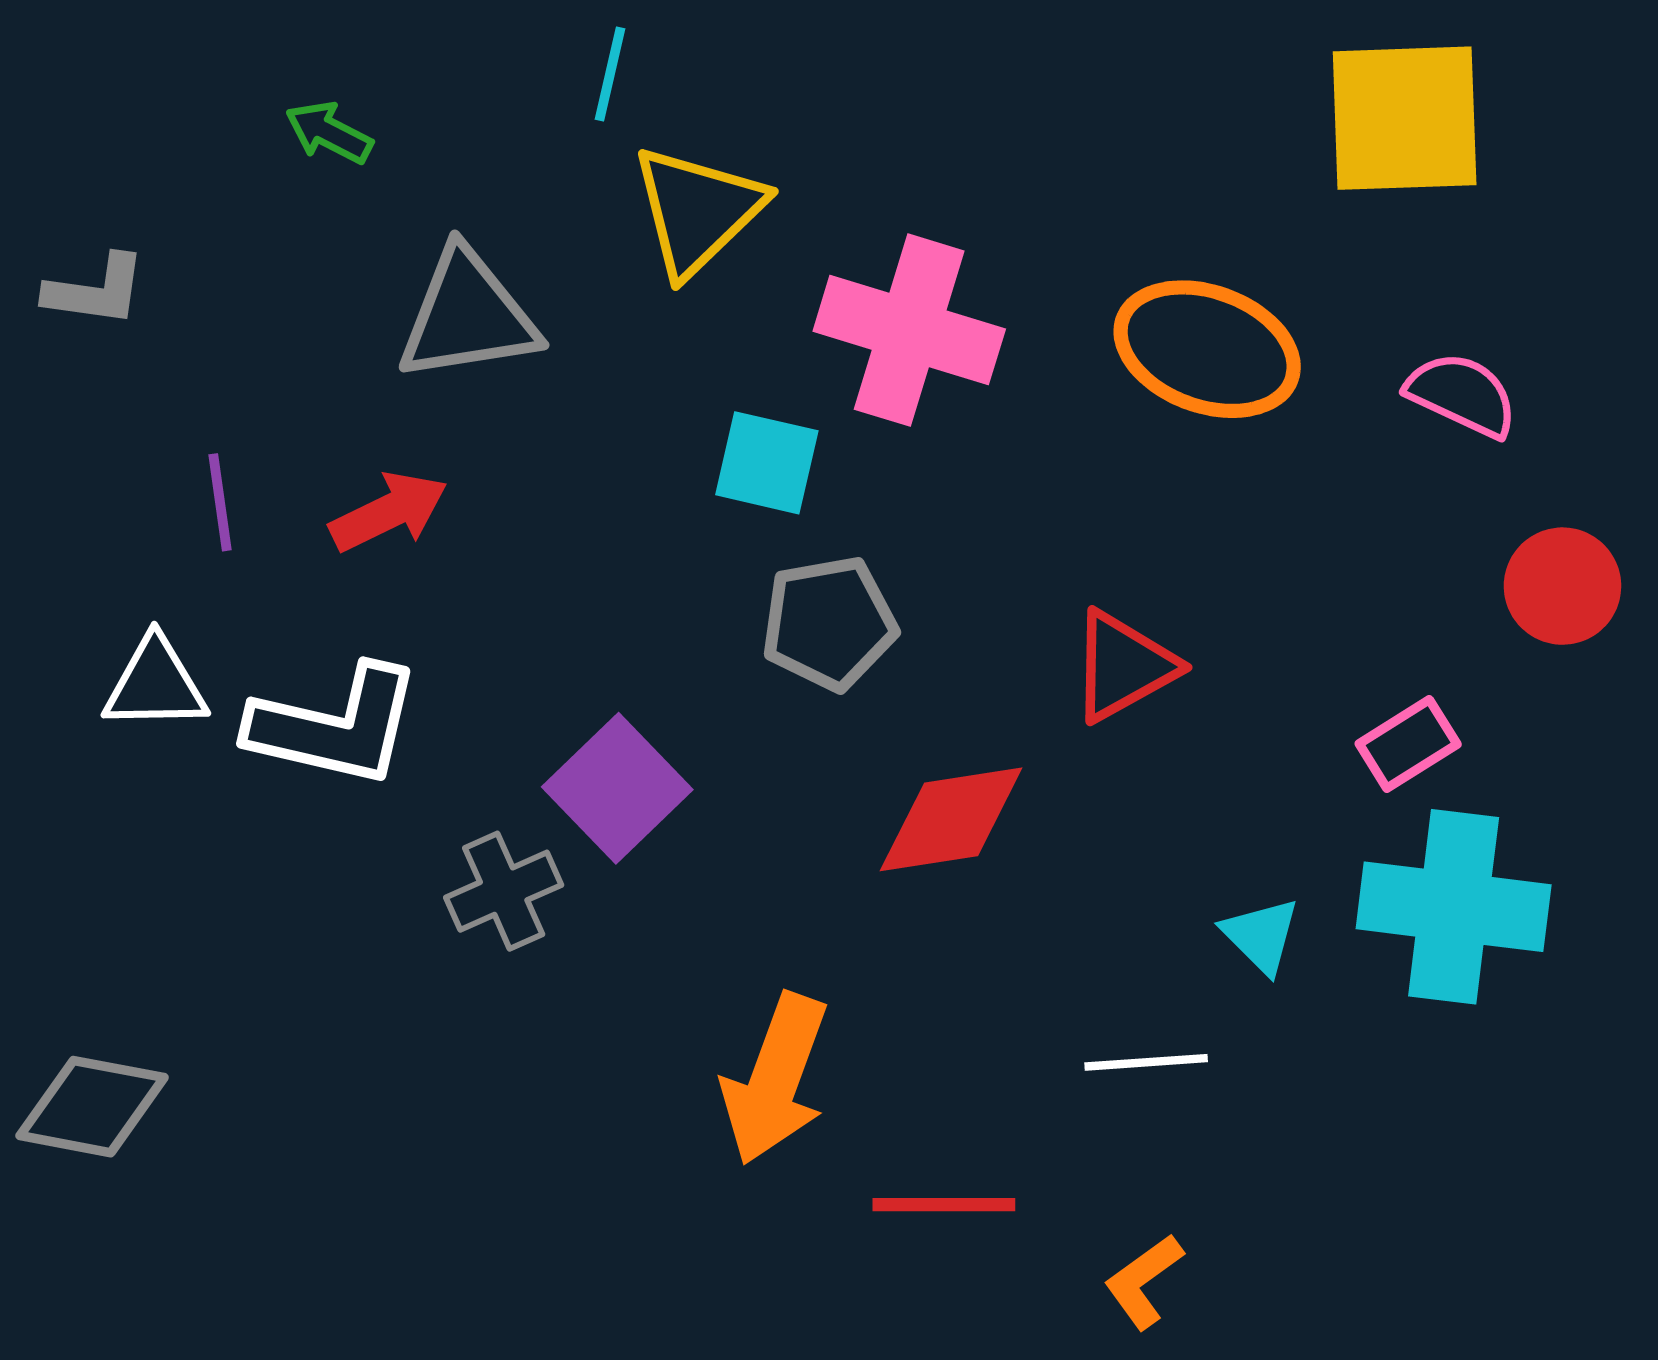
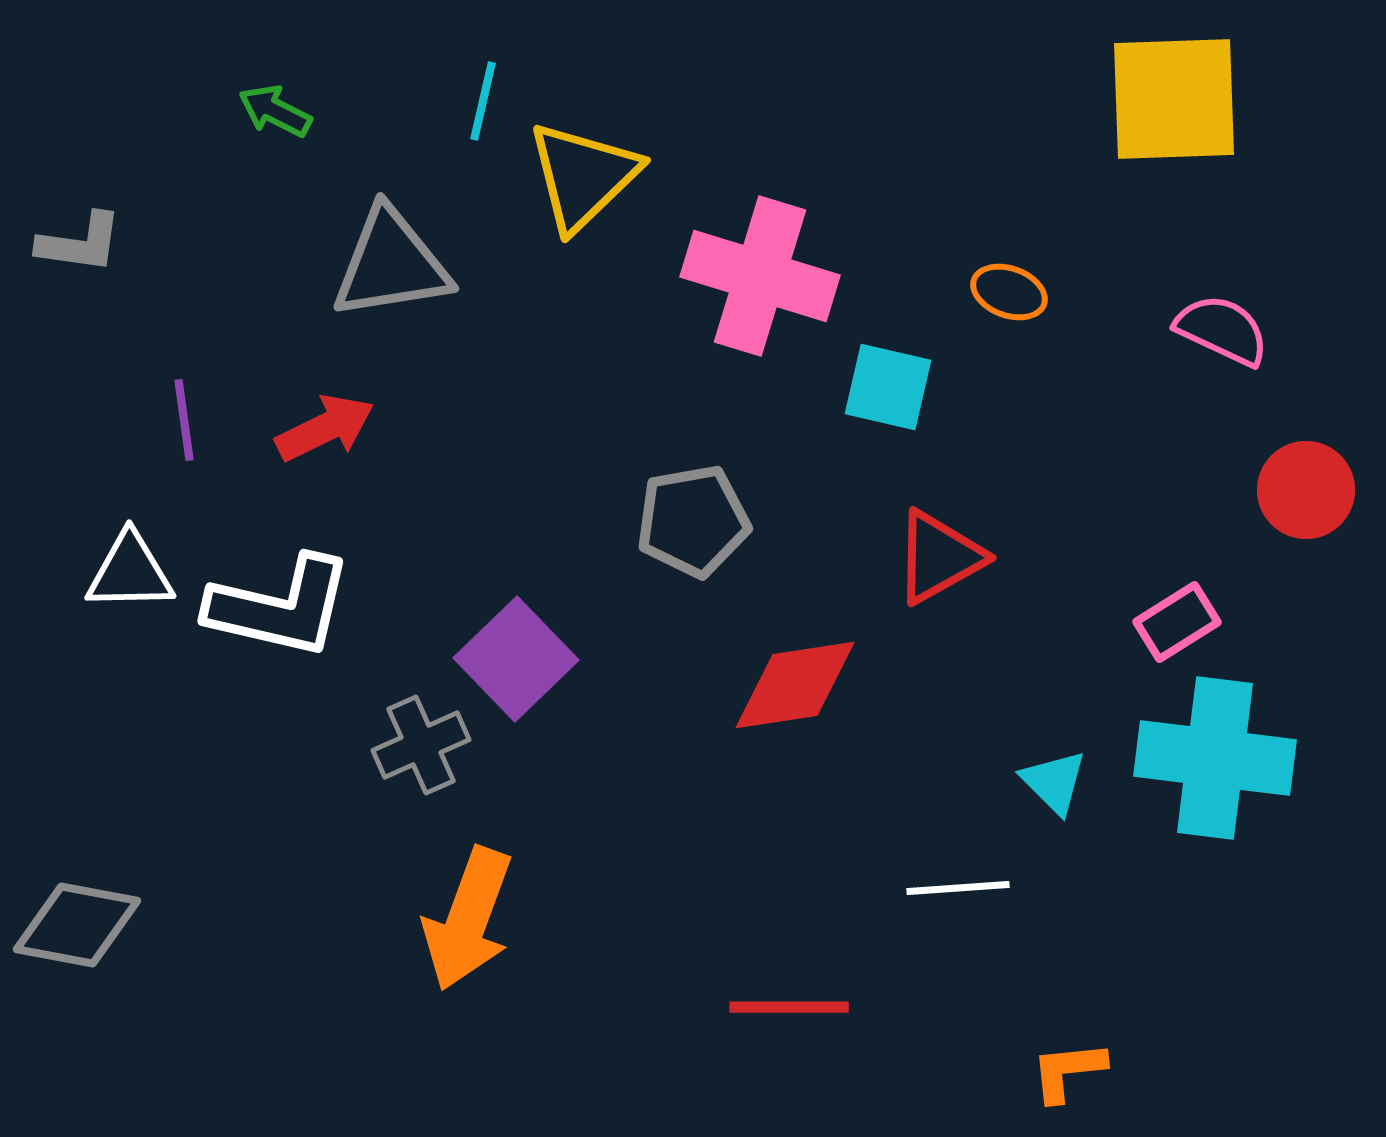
cyan line: (610, 74) -> (483, 101), moved
orange ellipse: (1207, 349) -> (1009, 292), size x0.5
cyan square: (767, 463) -> (888, 387), moved
orange arrow: (775, 1079) -> (468, 919), moved
orange L-shape: (1144, 1281) -> (1068, 1071), moved, turned 30

